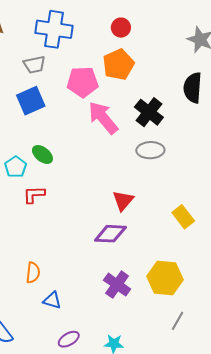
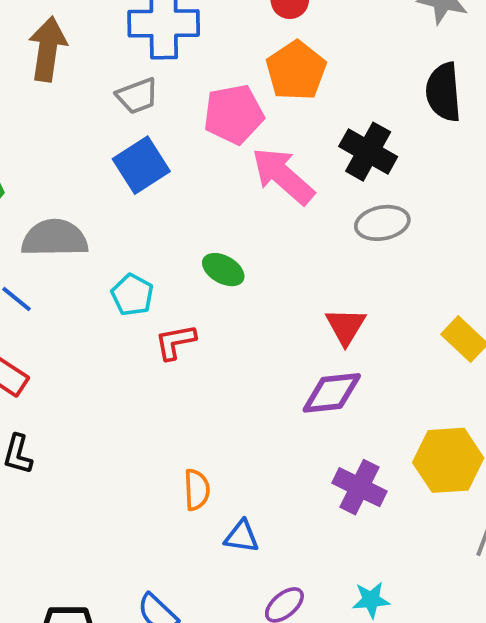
green ellipse: (42, 154) -> (223, 270), moved

